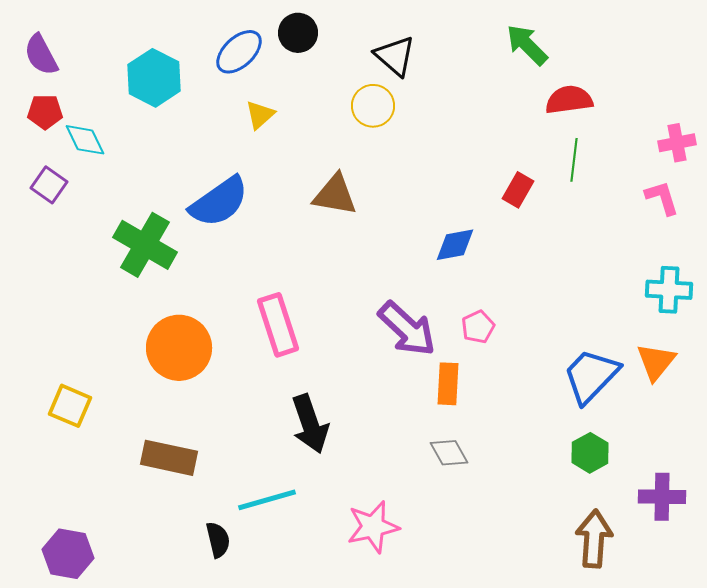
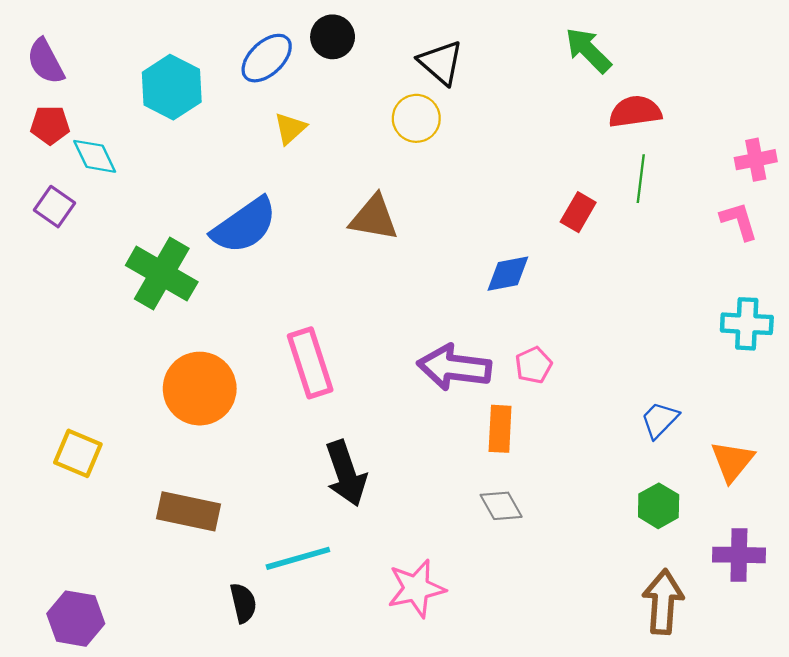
purple arrow: (407, 329) -> (454, 367), turned 144
orange triangle: (656, 362) -> (732, 461), moved
blue trapezoid: (591, 376) -> (660, 420), size x0.6

